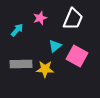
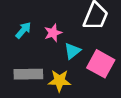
pink star: (40, 18) -> (53, 33), moved

